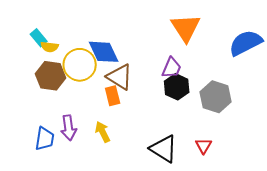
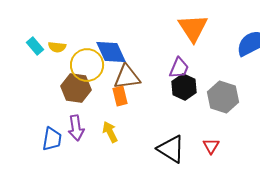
cyan rectangle: (39, 38) -> (35, 46), moved
brown hexagon: (51, 76) -> (76, 88), moved
brown triangle: (120, 77) -> (127, 77), turned -40

